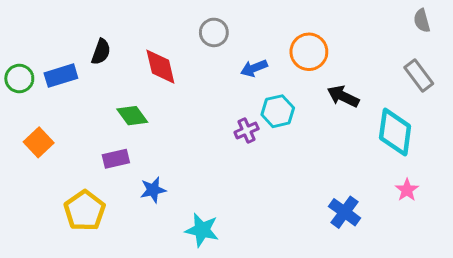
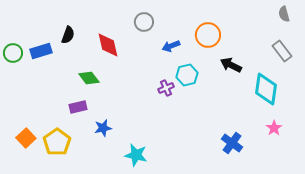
orange square: (39, 142) -> (26, 138), moved

